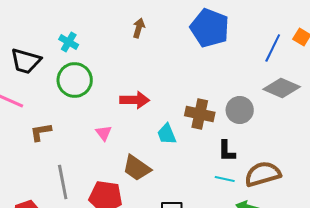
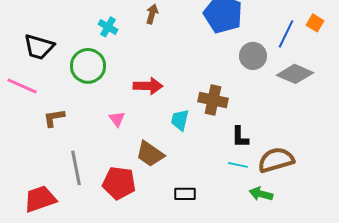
cyan cross: (69, 42) -> (108, 27), moved
gray circle: (240, 110) -> (253, 56), moved
cyan trapezoid: (167, 134) -> (180, 120), turned 35

